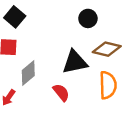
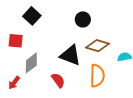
black square: (15, 17) -> (32, 16), moved
black triangle: (75, 62) -> (70, 55), turned 30

